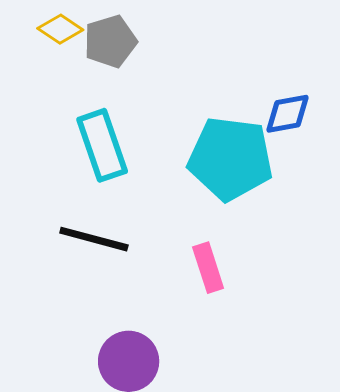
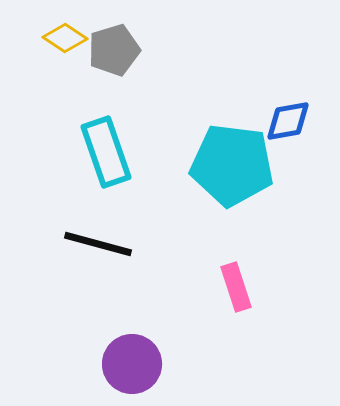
pink rectangle: (208, 268) -> (236, 287), moved

